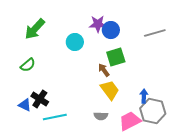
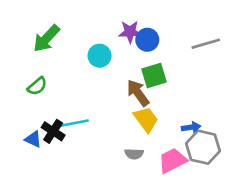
brown arrow: (104, 70) -> (138, 93), size x1.5
blue arrow: (144, 96) -> (191, 127), turned 80
cyan line: (55, 117) -> (73, 123), moved

